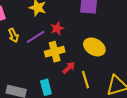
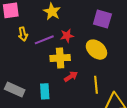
yellow ellipse: (94, 47) -> (96, 50), moved
yellow line: (86, 80) -> (96, 85), moved

